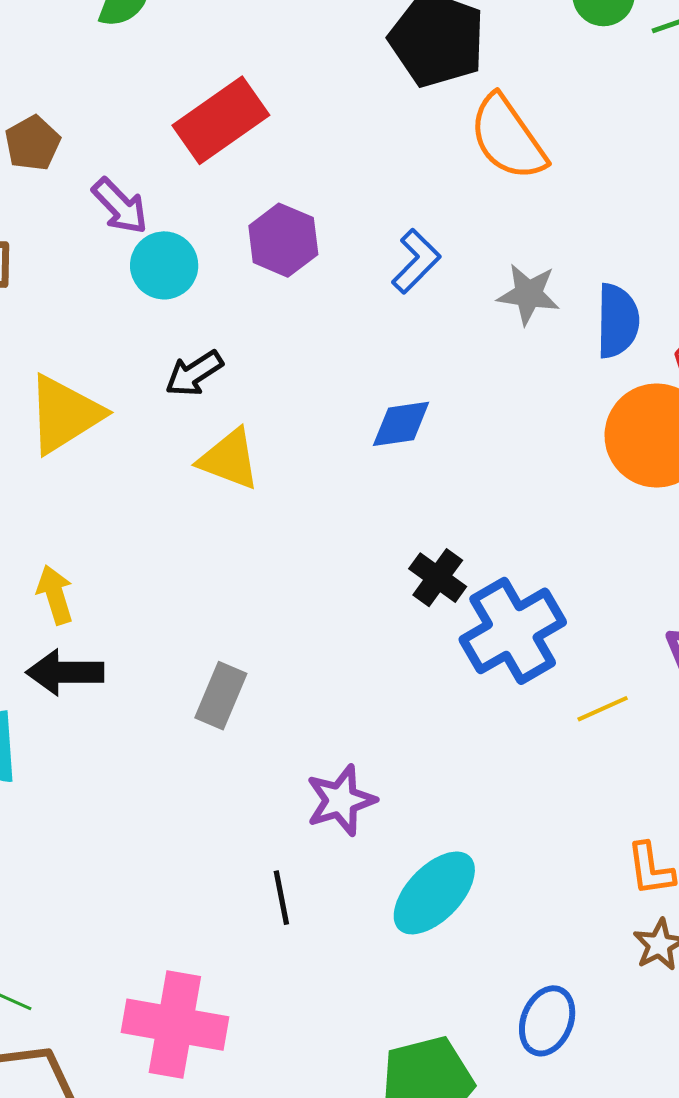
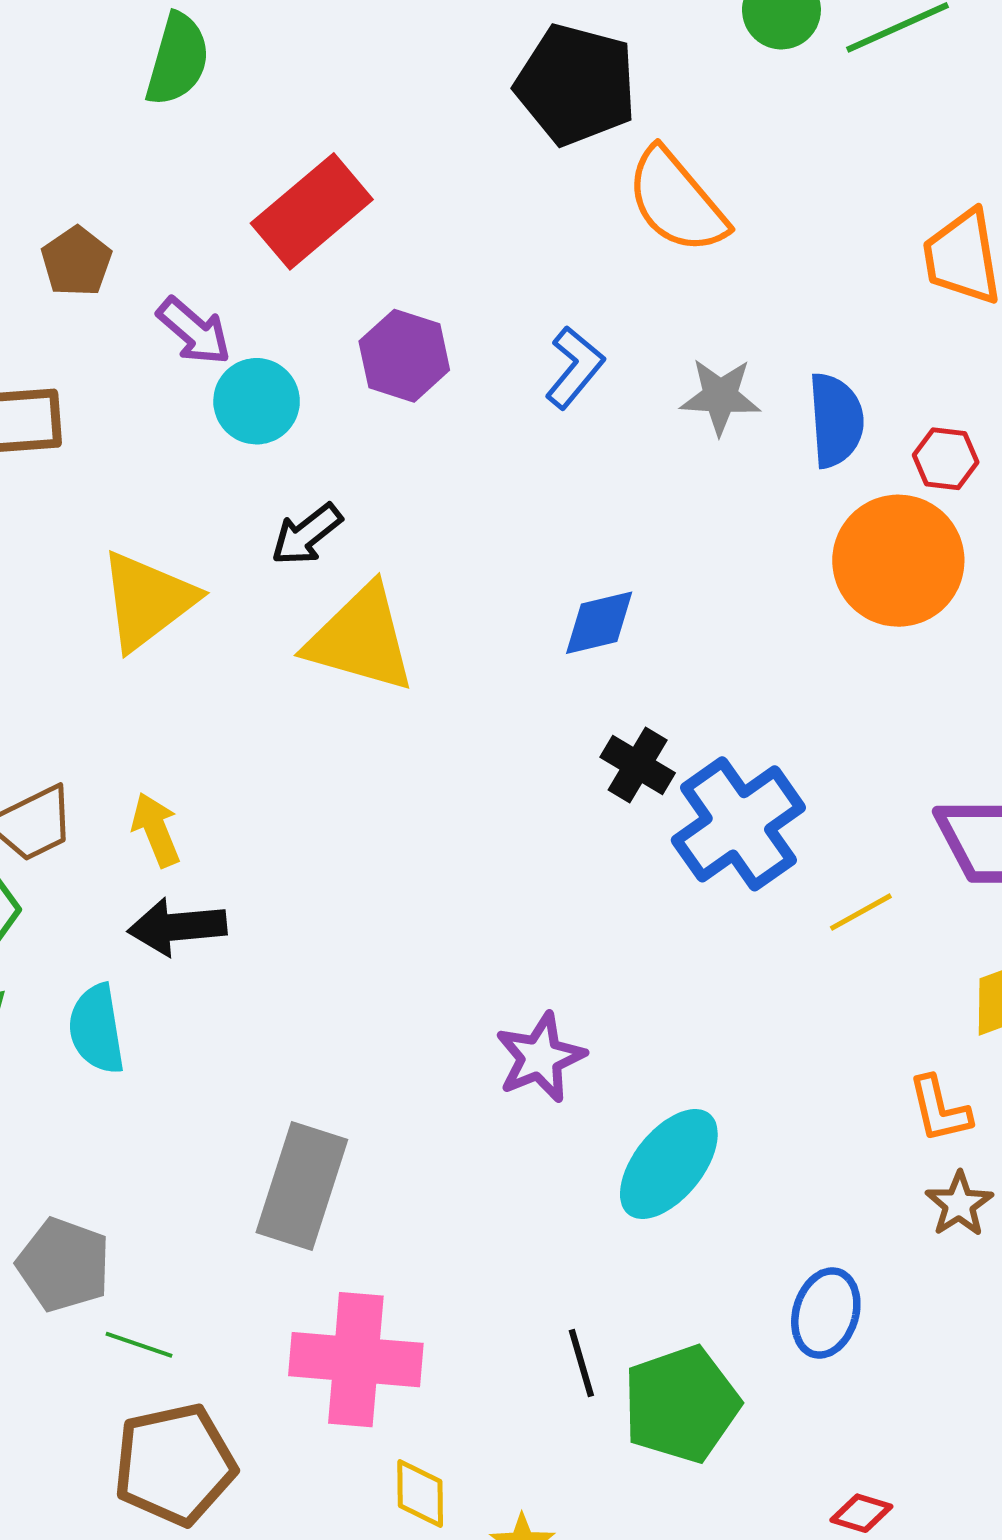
blue diamond: (401, 424) -> (599, 623), moved
yellow triangle: (229, 459) -> (361, 639), size x1.4
gray rectangle: (221, 696) -> (302, 1186), moved, size x1.5
black line: (281, 898) -> (581, 1363), moved

